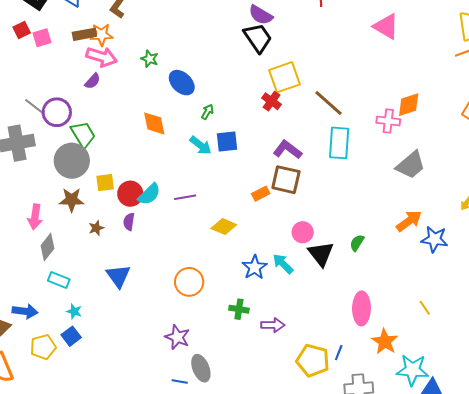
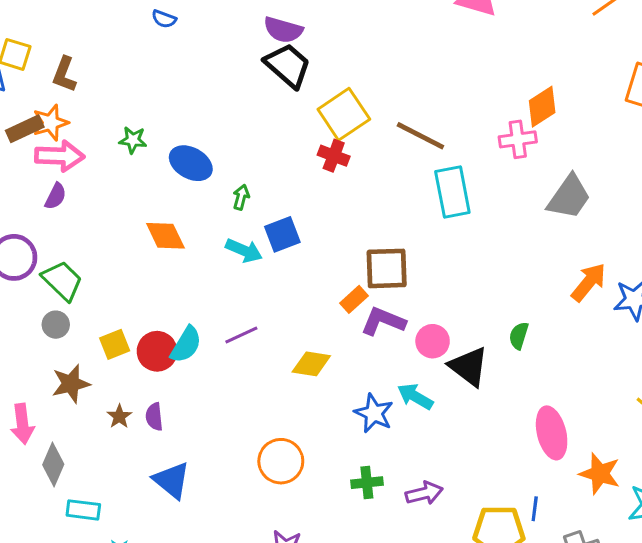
purple L-shape: (287, 150) -> (383, 321), moved
gray circle: (72, 161) -> (56, 325), size x0.5
purple semicircle: (129, 222) -> (154, 417), moved

